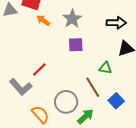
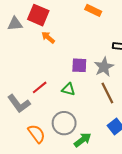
gray star: (72, 19) -> (104, 67), moved
green triangle: (105, 68) -> (68, 89), moved
brown line: (93, 87) -> (107, 93), moved

